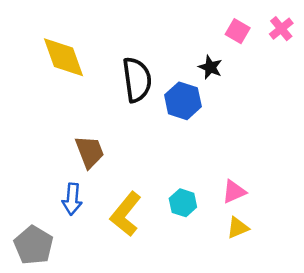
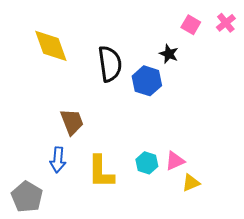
pink triangle: (234, 192) -> (175, 161), moved
yellow L-shape: (126, 214) -> (101, 172), turned -39

